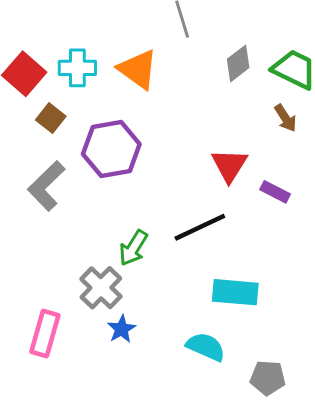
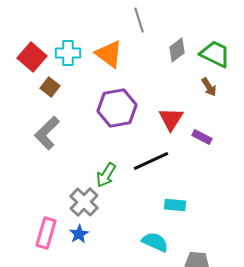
purple hexagon: (111, 149) -> (117, 108), moved
cyan rectangle: (235, 292) -> (175, 205), size x0.7
blue star: (122, 329) -> (79, 234), moved

